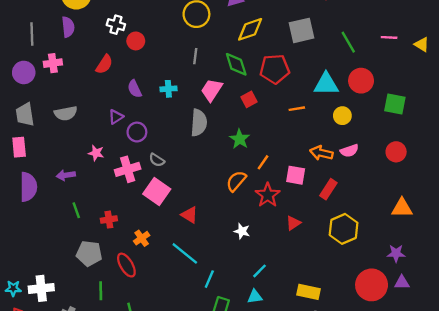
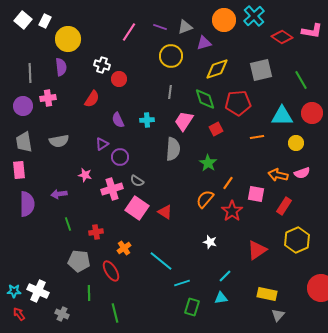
red triangle: (189, 215) -> (165, 212), moved
red triangle: (293, 223) -> (257, 250), moved, size x1.5
cyan line: (209, 279) -> (182, 283), turned 49
white cross: (41, 288) -> (38, 291), turned 30

